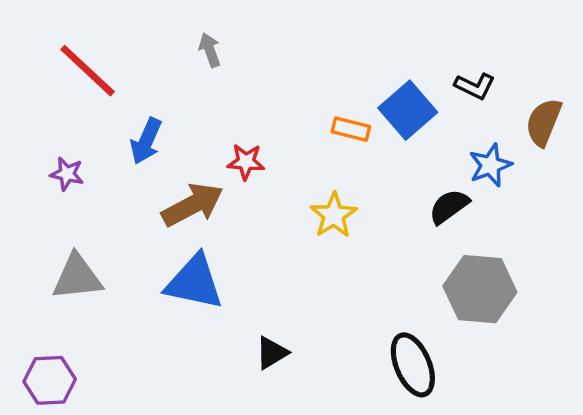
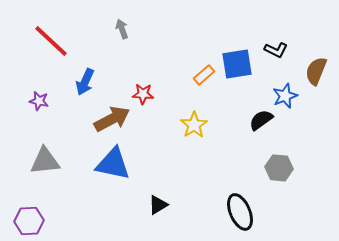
blue square: (408, 110) -> (237, 64), turned 32
orange rectangle: (351, 129) -> (204, 75), turned -55
gray hexagon: (480, 289) -> (279, 168), size x0.7

